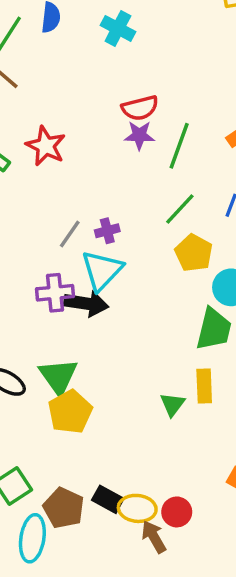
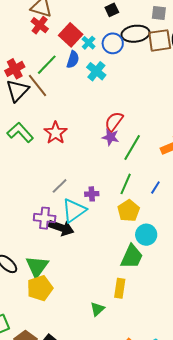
cyan cross: (118, 28) -> (96, 71), moved
red semicircle: (140, 108) -> (114, 121), turned 130
green line: (180, 209) -> (126, 184), turned -30
purple cross: (107, 231) -> (92, 194), moved
green triangle: (172, 404) -> (97, 309), moved

